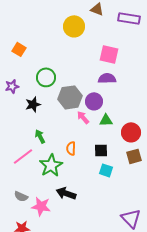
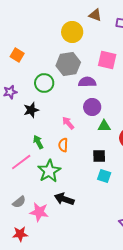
purple semicircle: (107, 78) -> (87, 82), moved
gray hexagon: (70, 97) -> (68, 64), moved
pink arrow: (83, 117) -> (68, 123), moved
orange semicircle: (71, 148) -> (63, 145), moved
gray semicircle: (21, 196) -> (19, 202), turned -64

